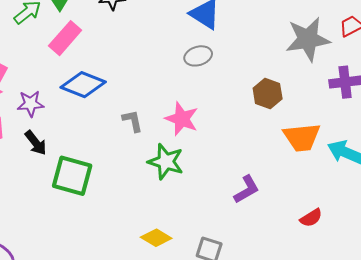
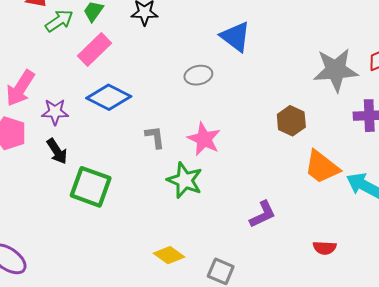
gray ellipse: (198, 56) -> (198, 75), moved
orange trapezoid: (302, 137) -> (322, 167), turned 39
red semicircle: (311, 218) -> (325, 248), turned 30

